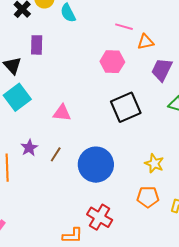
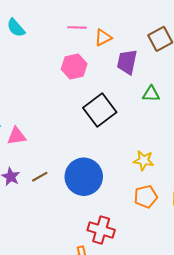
pink triangle: (62, 113) -> (17, 136), moved
brown line: (56, 154) -> (40, 177), turned 42

